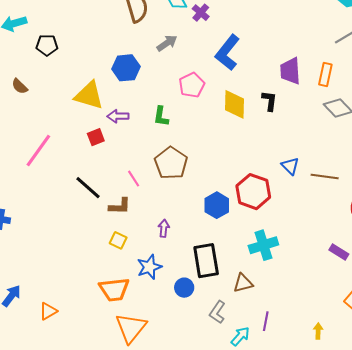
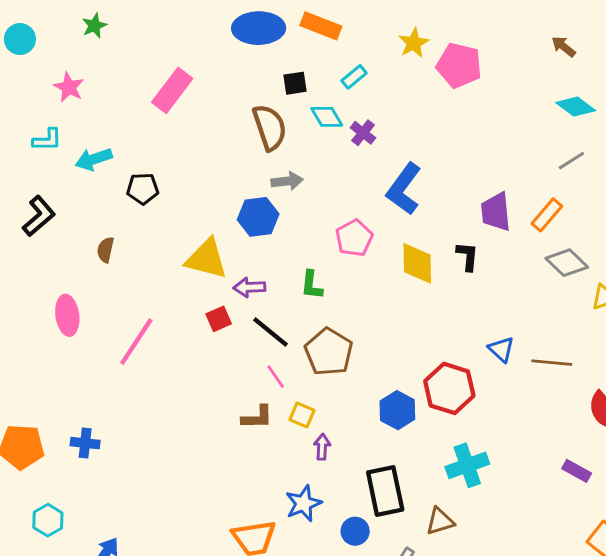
gray arrow: (167, 43) -> (287, 181), moved, turned 30
orange rectangle: (325, 74) -> (547, 215), turned 30
brown semicircle: (20, 86) -> (105, 250), turned 60
black line: (88, 188) -> (270, 332), moved
yellow square: (118, 240) -> (302, 415), moved

